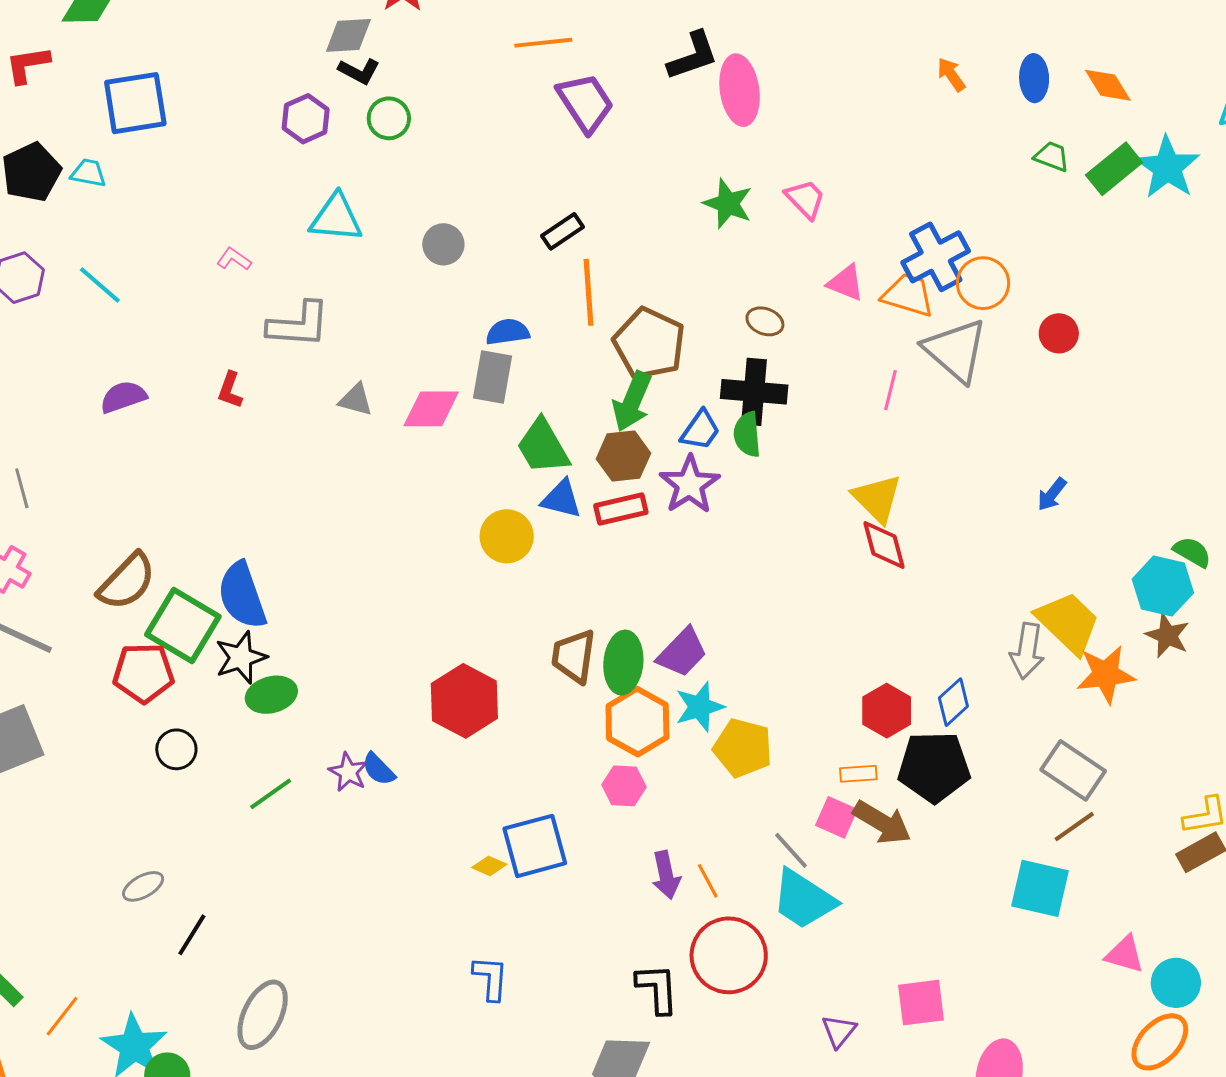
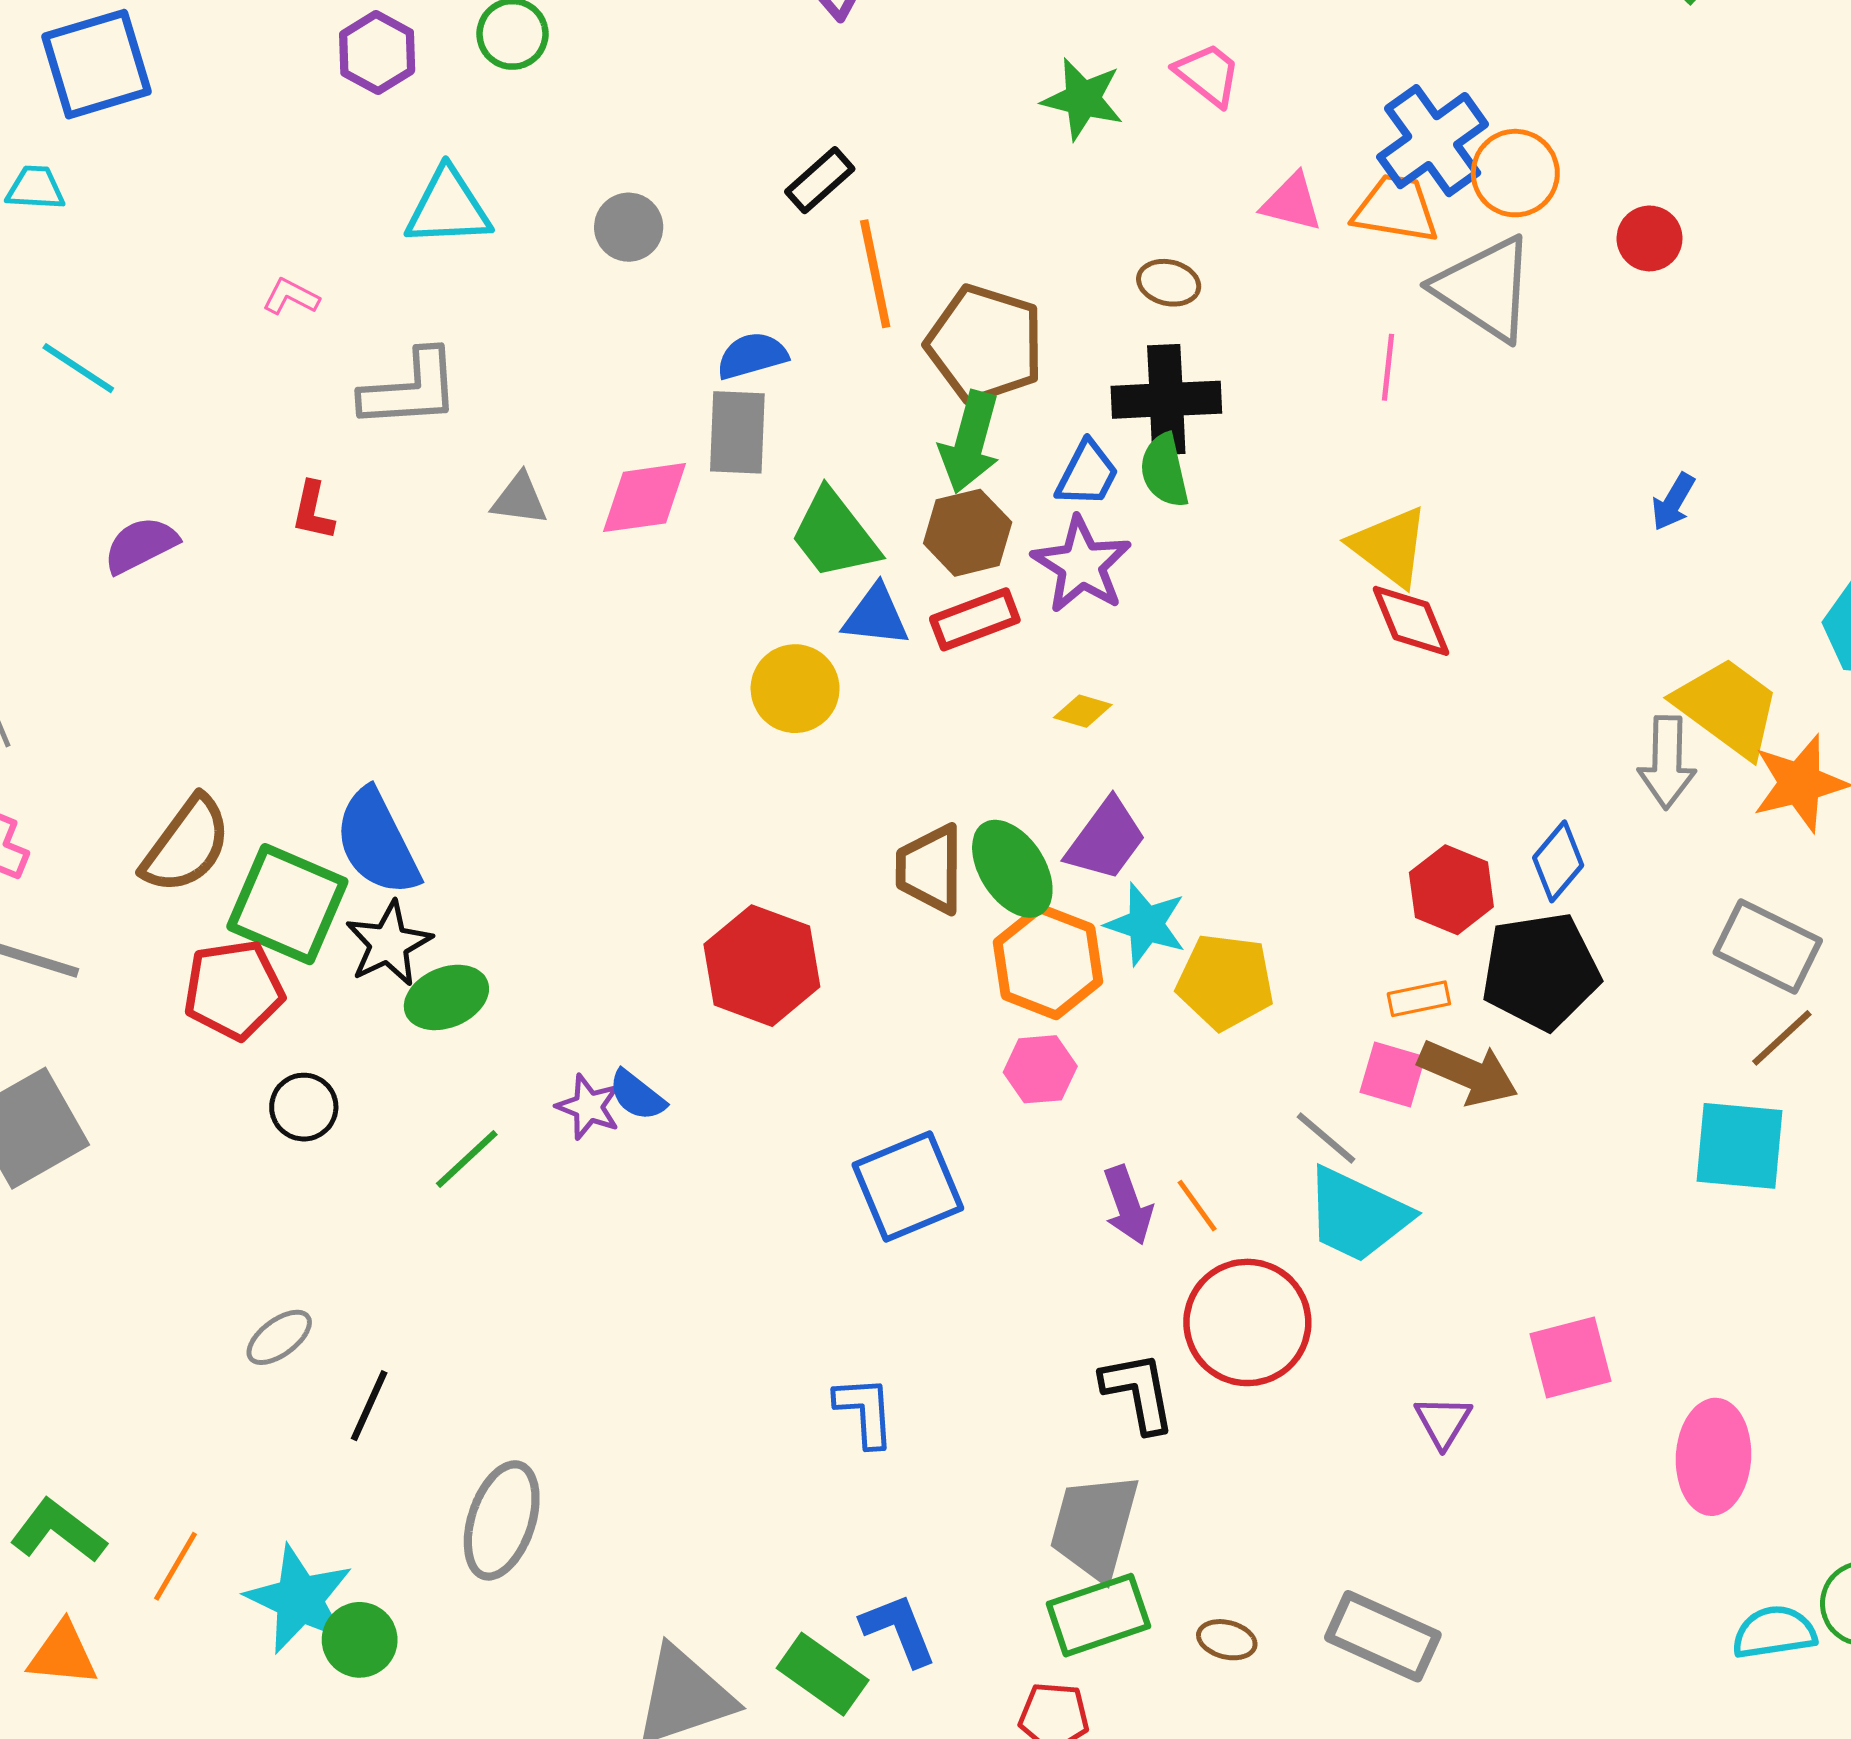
green ellipse: (623, 663) -> (1012, 869), turned -30
cyan star: (700, 707) -> (1146, 924), turned -30
yellow diamond: (489, 866) -> (1083, 711), moved

